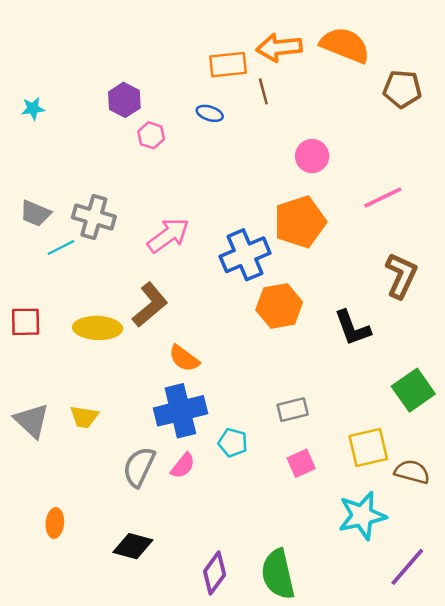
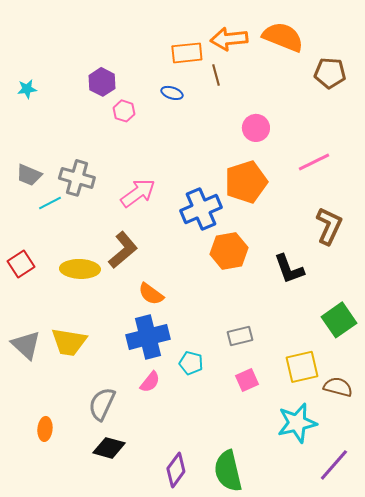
red square: (26, 322) -> (21, 264), turned -32
yellow trapezoid: (84, 417) -> (69, 342), size x1.5
gray semicircle: (139, 467) -> (102, 404), moved

